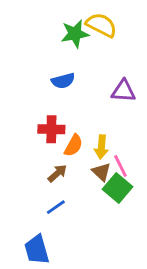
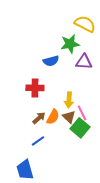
yellow semicircle: (101, 25) -> (85, 24), moved
green star: (75, 34) -> (70, 44), moved
blue semicircle: (63, 81) -> (51, 61), moved
orange semicircle: (73, 145) -> (53, 117), moved

